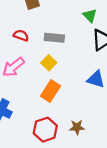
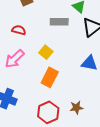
gray rectangle: (54, 38) -> (59, 22), moved

